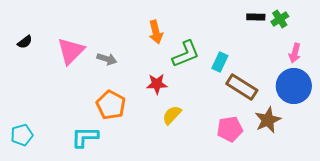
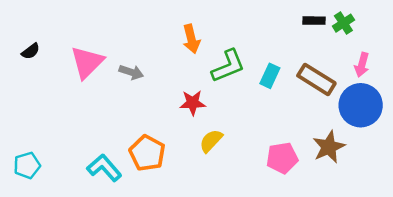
brown rectangle: (242, 87) -> (316, 79), moved
orange pentagon: (111, 105) -> (147, 153), moved
cyan L-shape: (85, 137) -> (104, 168), turned 48

